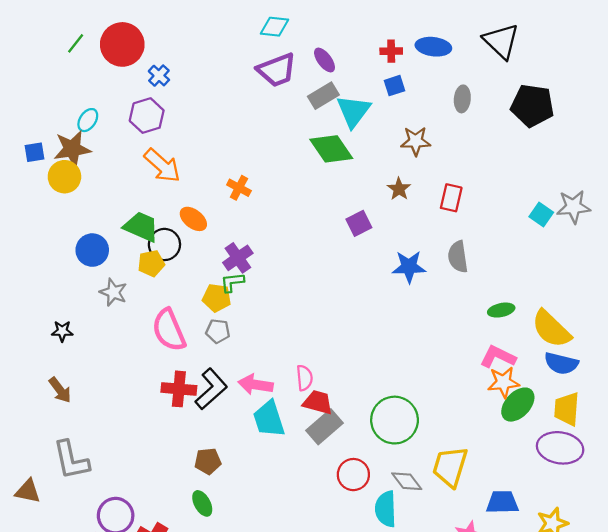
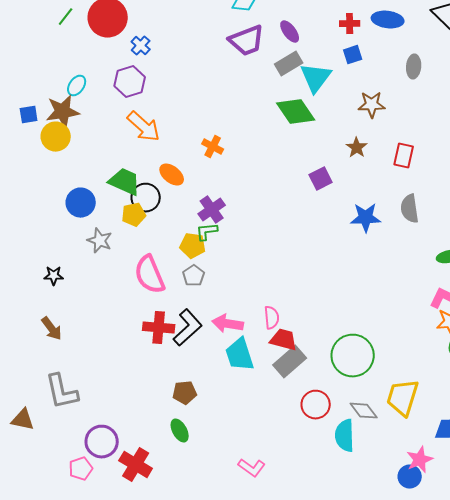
gray pentagon: (218, 331) -> (194, 276), turned 30

